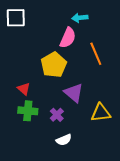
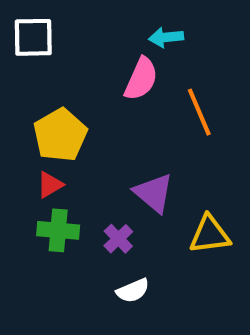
yellow pentagon: (54, 65) -> (60, 135), moved
red triangle: (24, 89) -> (50, 185), turned 48

